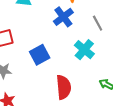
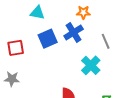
blue square: (40, 55) -> (48, 39), moved

